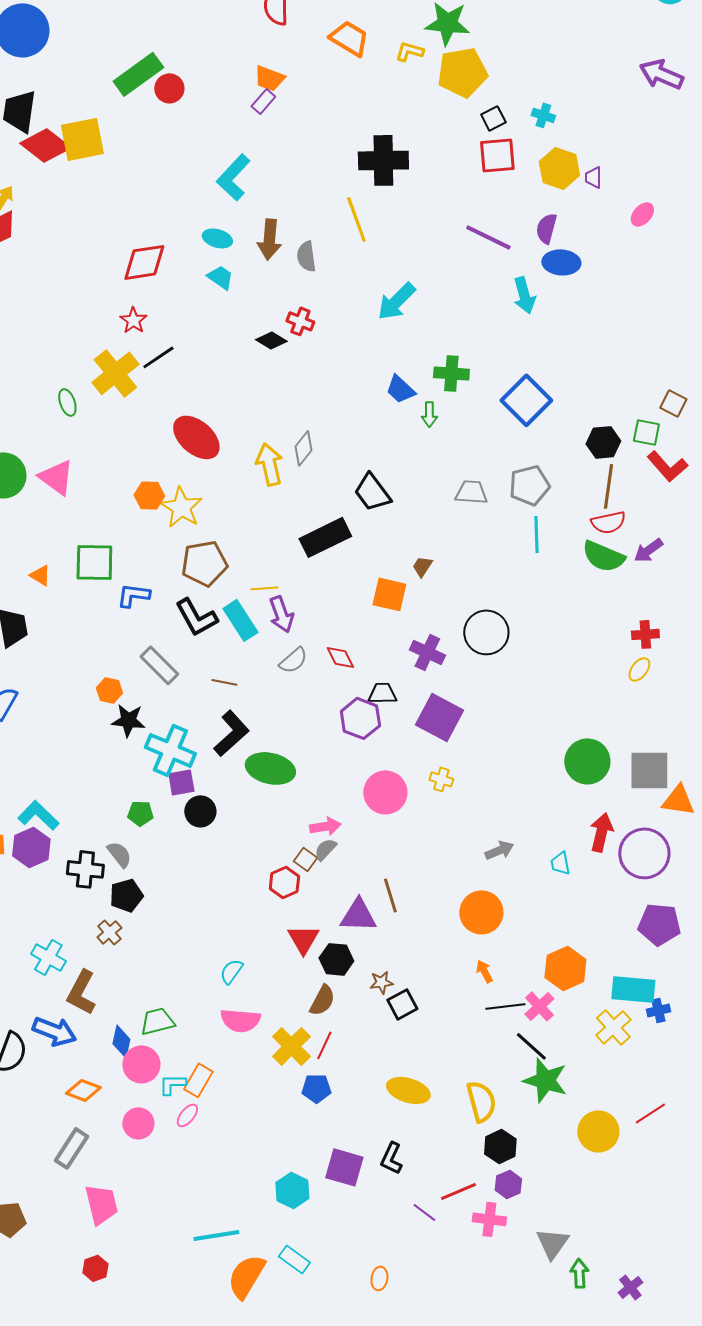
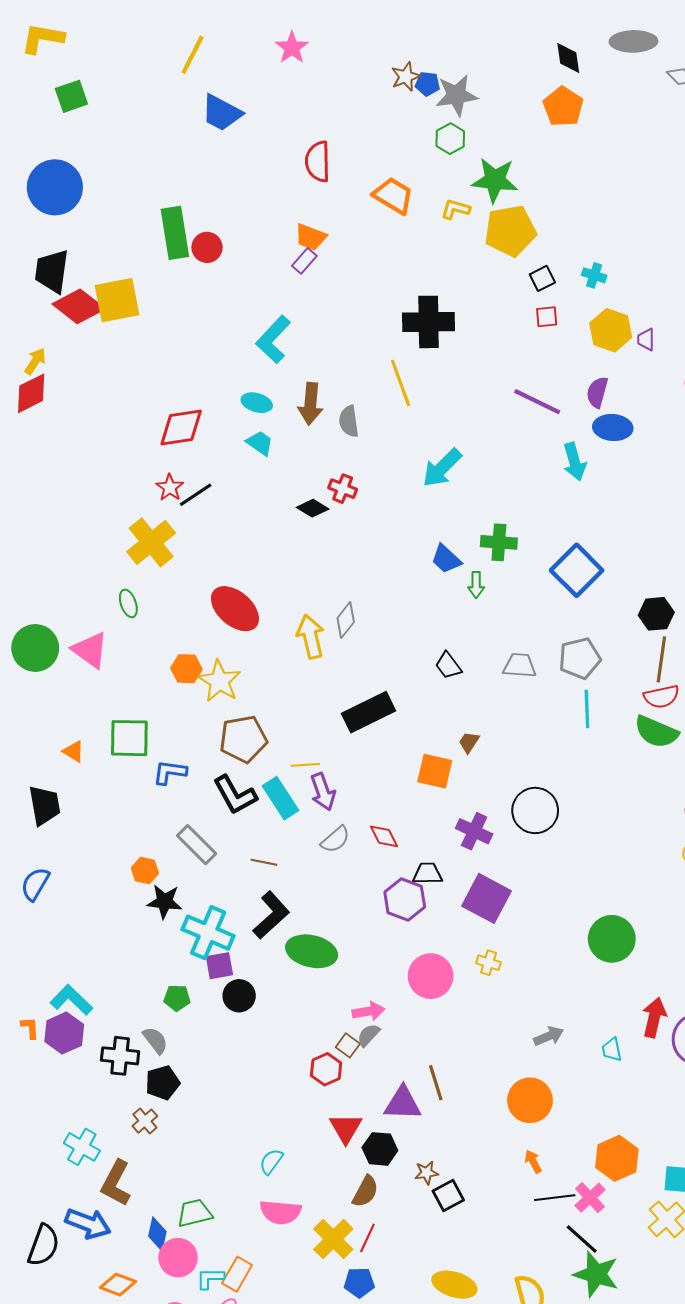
green rectangle: (138, 74) -> (175, 233), turned -63
red square: (497, 155) -> (547, 317), size x0.6
black line: (158, 357) -> (196, 495), moved
green ellipse: (67, 402) -> (128, 603), moved
black trapezoid: (372, 492) -> (448, 666), moved, size x0.7
green circle: (587, 761) -> (612, 939), moved

